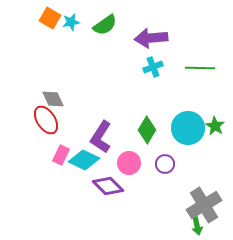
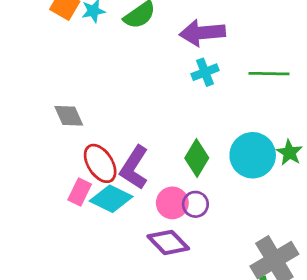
red ellipse: (46, 120) -> (100, 163), moved
purple circle: (165, 164) -> (195, 204), moved
purple diamond: (108, 186) -> (168, 242), moved

